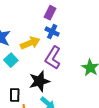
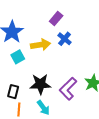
purple rectangle: (50, 13) -> (56, 19), moved
purple L-shape: (53, 58) -> (68, 89), moved

